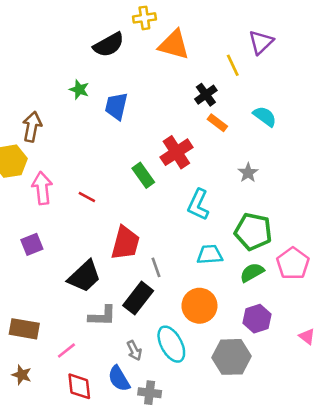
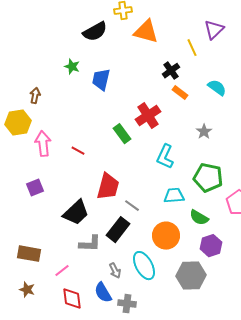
brown arrow: (32, 127) -> (35, 96), size x0.7
gray line: (156, 267) -> (132, 206), turned -35
green semicircle: (252, 272) -> (199, 218), moved, turned -120

